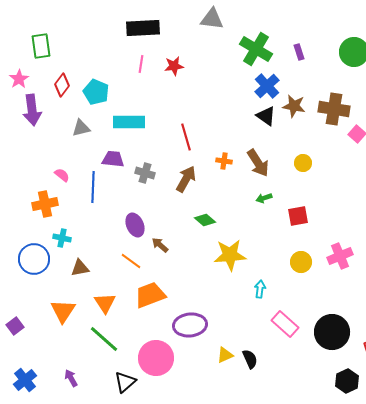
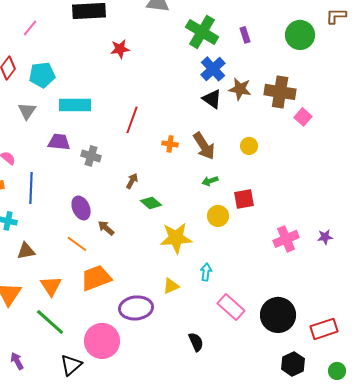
pink line: (141, 64) -> (30, 28), moved, turned 30
cyan pentagon: (96, 92) -> (42, 75), turned -30
gray triangle: (81, 128) -> (27, 111), turned -42
red line: (186, 137) -> (132, 120), turned 36
brown arrow: (186, 179) -> (132, 181), moved, size x0.6
blue line: (93, 187) -> (31, 188), moved
yellow circle: (301, 262) -> (218, 216), moved
yellow triangle: (225, 355) -> (171, 286), moved

